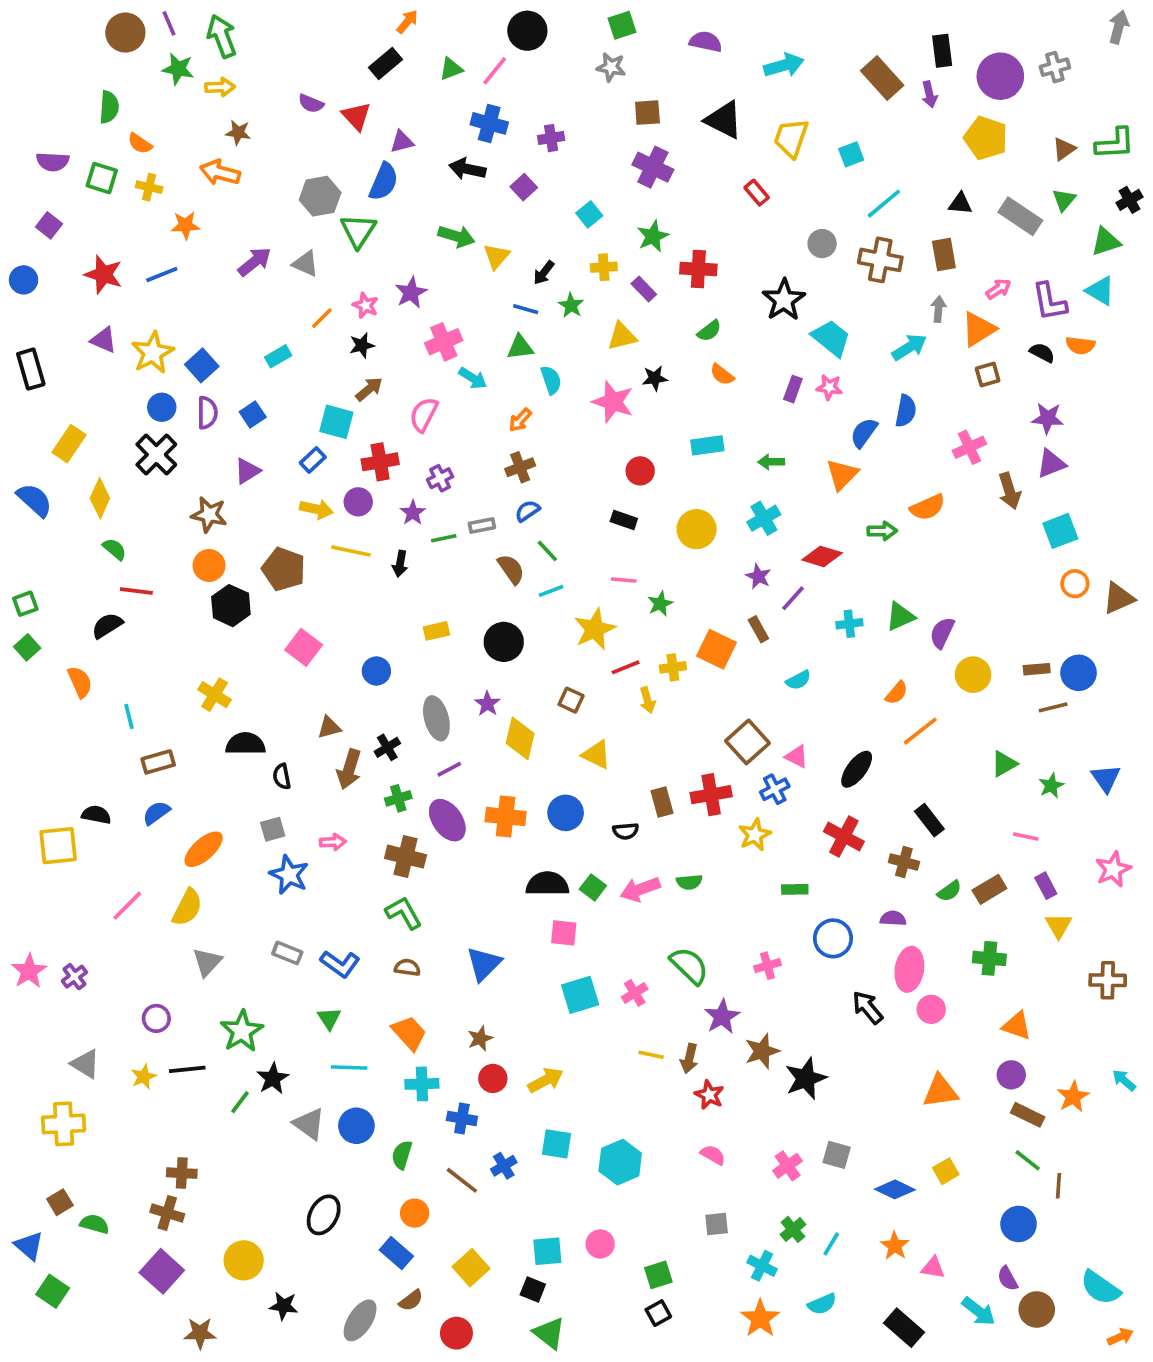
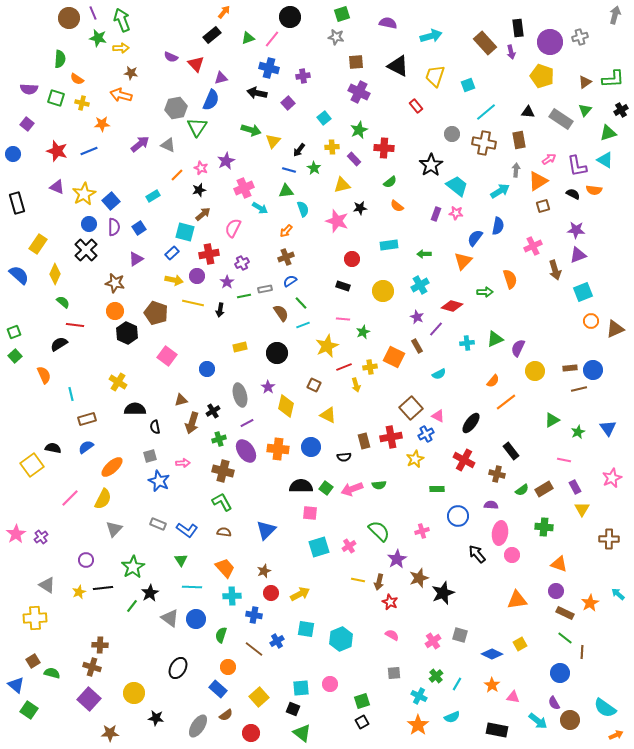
orange semicircle: (928, 507) -> (510, 279), turned -84
yellow square: (58, 846) -> (32, 465), turned -30
black rectangle: (904, 1328) -> (497, 730), turned -30

